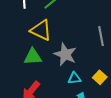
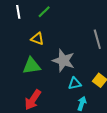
yellow triangle: (41, 30) -> (37, 39), size x0.6

